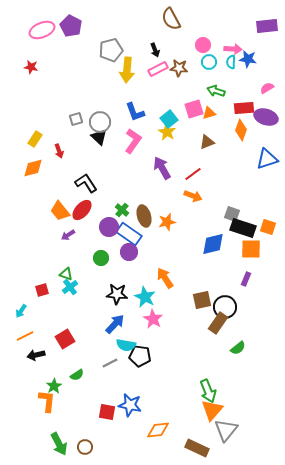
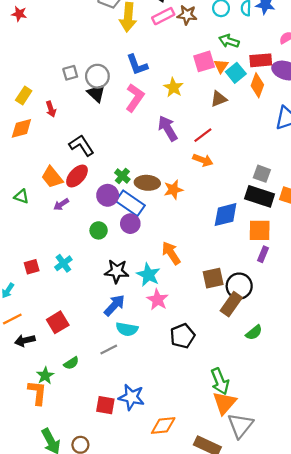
orange triangle: (209, 113) -> (221, 66), turned -40
cyan square: (169, 119) -> (236, 73), moved
gray square: (232, 214) -> (262, 174), moved
brown ellipse: (144, 216) -> (147, 183), turned -70
orange square: (251, 249) -> (260, 230), moved
green triangle: (66, 274) -> (21, 196), moved
black pentagon: (140, 356) -> (182, 336), moved, turned -30

